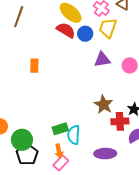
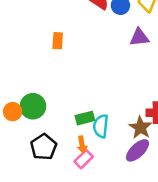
brown star: (104, 105) -> (141, 127), moved
green circle: (22, 140) -> (33, 106), moved
purple ellipse: (105, 154) -> (137, 150), turned -45

